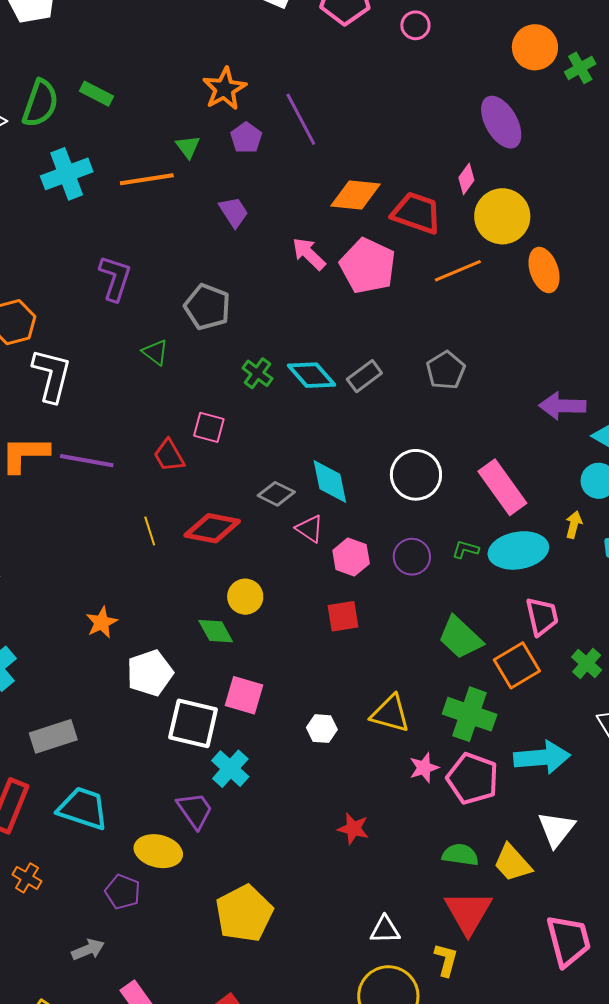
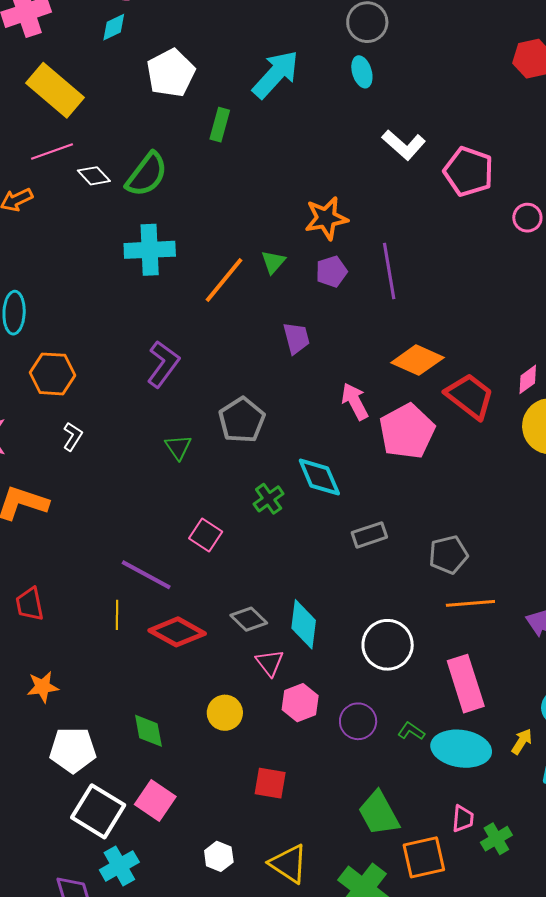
green rectangle: (96, 94) -> (220, 125), moved, turned 60
orange line: (147, 179) -> (224, 280), turned -60
orange line: (458, 271) -> (470, 603), moved
white L-shape: (52, 375) -> (73, 437), size x0.5
cyan diamond: (312, 375) -> (319, 477), moved
red trapezoid: (169, 456) -> (30, 604), moved
purple line: (87, 461) -> (146, 575), moved
yellow circle: (245, 597) -> (225, 713), moved
red square: (343, 616) -> (270, 783), moved
pink trapezoid: (542, 616) -> (463, 819), size x0.7
green cross: (587, 663) -> (496, 839), moved

